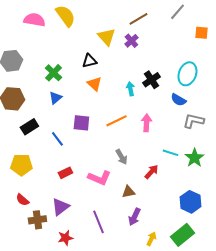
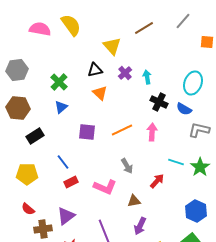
purple cross: (131, 41) -> (125, 73), moved
black cross: (151, 80) -> (159, 102), moved, turned -30
cyan arrow: (130, 89) -> (147, 77), moved
blue line: (57, 139) -> (63, 162), moved

